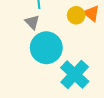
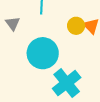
gray triangle: (32, 22) -> (13, 23), moved

